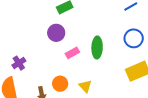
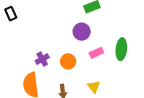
orange circle: (60, 84) -> (68, 61), moved
yellow triangle: (85, 86) -> (94, 87), moved

